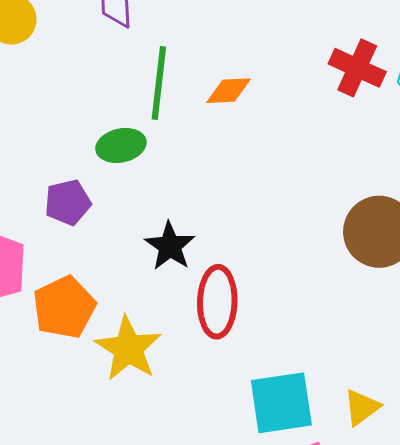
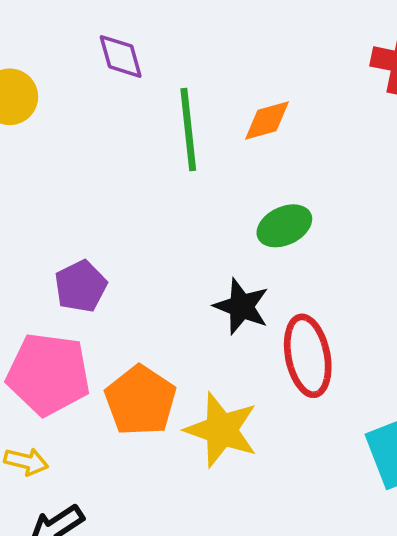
green ellipse: (121, 145) -> (284, 226), moved
purple pentagon: (68, 202) -> (81, 286), moved

